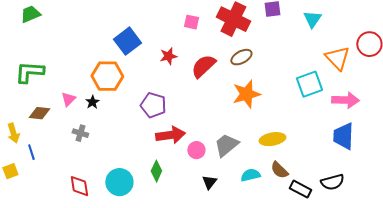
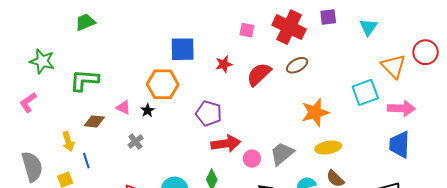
blue square: (127, 41) -> (183, 49), turned 36
orange star: (246, 94) -> (315, 112), moved
pink triangle: (68, 99) -> (123, 107), turned -49
gray cross: (80, 133) -> (135, 142), turned 35

